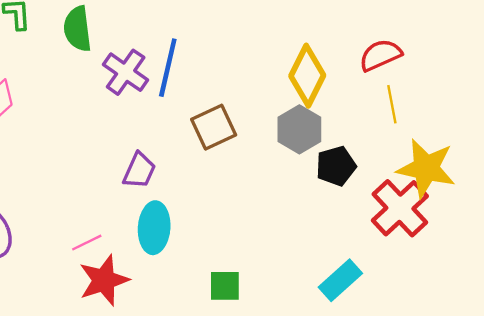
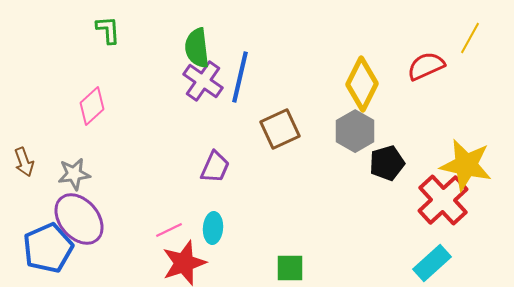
green semicircle: (78, 29) -> (197, 48), moved
yellow line: (392, 104) -> (470, 38), moved, turned 40
cyan ellipse: (154, 228) -> (213, 228), moved, size x0.7
cyan rectangle: (340, 280) -> (432, 263), moved

